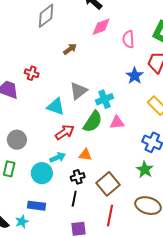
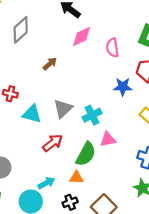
blue star: (135, 76) -> (123, 87), turned -30
cyan triangle: (56, 106) -> (32, 114), moved
green semicircle: (93, 122) -> (86, 154), moved
red arrow: (65, 132) -> (53, 143), moved

